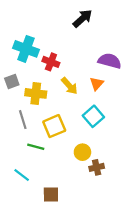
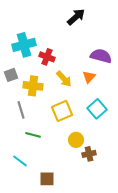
cyan cross: (26, 49) -> (24, 45), turned -35
cyan square: (93, 116) -> (97, 109), moved
yellow square: (54, 126) -> (62, 111), moved

